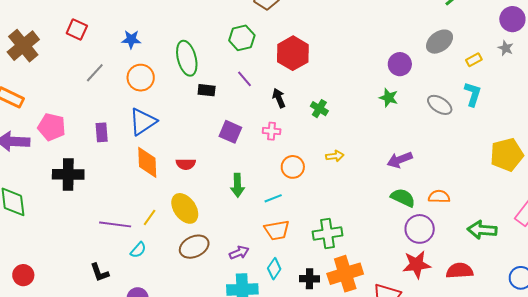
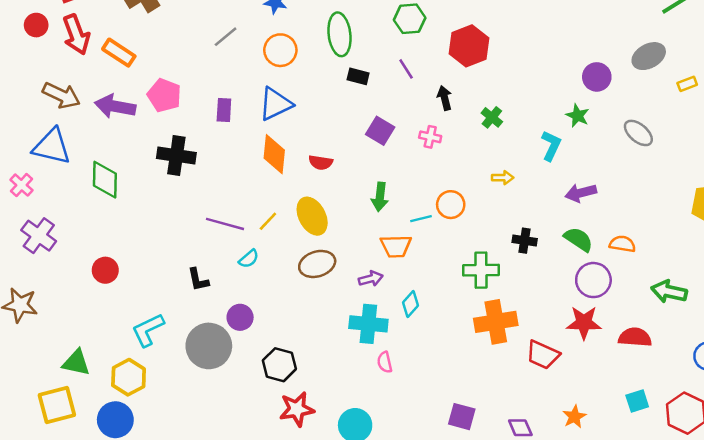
cyan L-shape: (473, 94) -> (551, 146), moved
orange circle: (293, 167) -> (451, 205), moved
orange trapezoid: (277, 230) -> (396, 246), moved
black cross: (310, 279) -> (525, 241), moved

